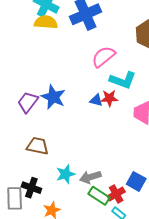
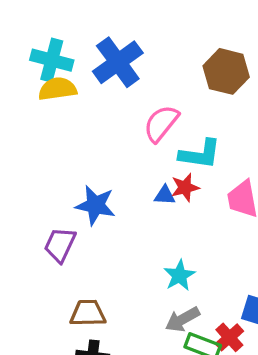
purple trapezoid: (28, 102) -> (60, 245), moved
brown trapezoid: (38, 146) -> (88, 313), moved
cyan star: (66, 174) -> (179, 275), moved

